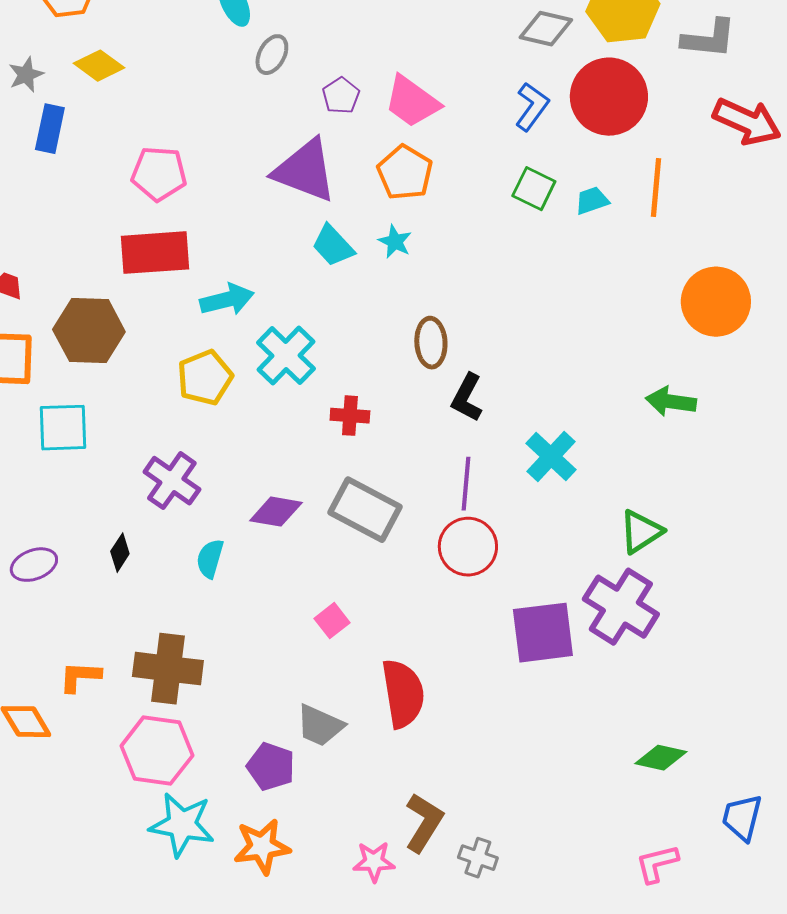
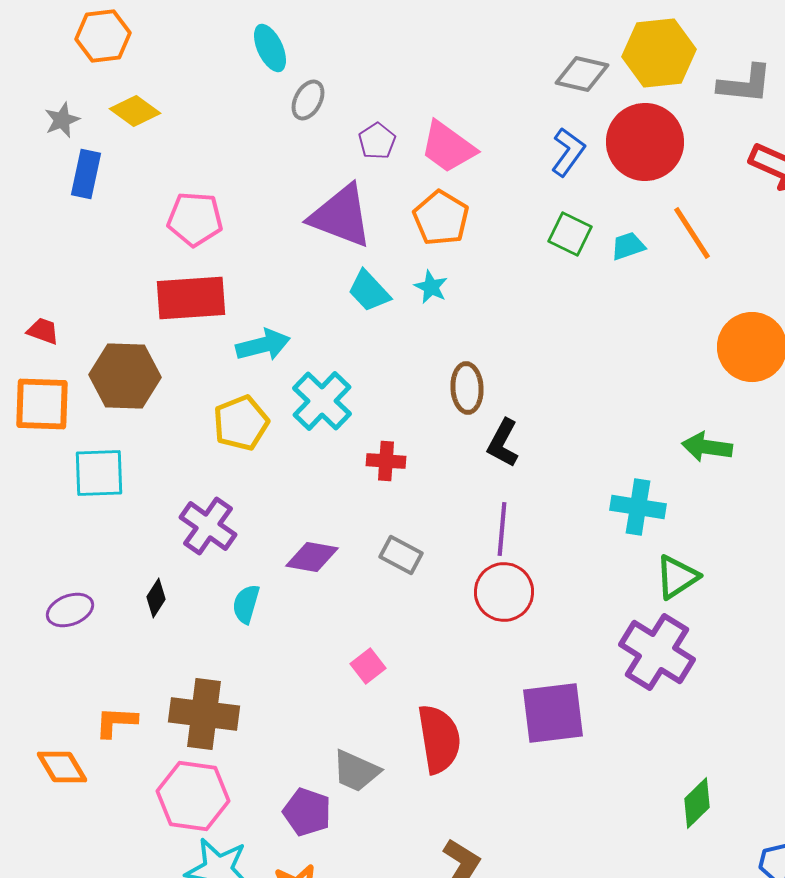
orange line: (656, 188) -> (692, 233), turned -38
cyan cross: (551, 457) -> (638, 507), moved, turned -34
gray rectangle: (365, 510) -> (401, 555), size x0.6
purple square: (543, 633) -> (553, 713), moved
green diamond: (661, 758) -> (697, 803), turned -57

